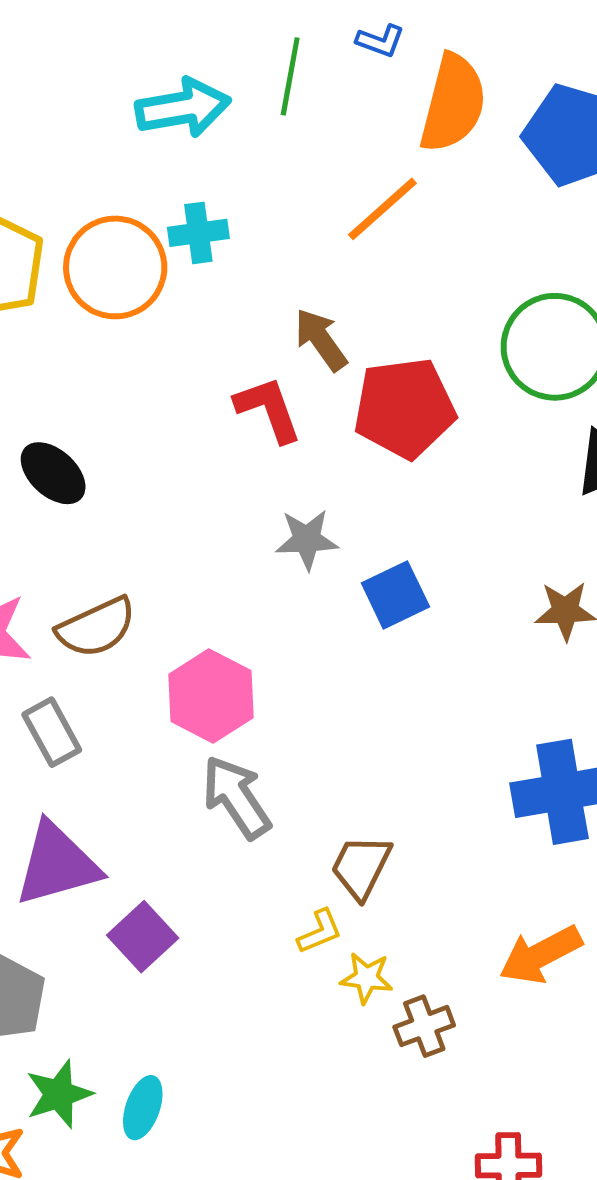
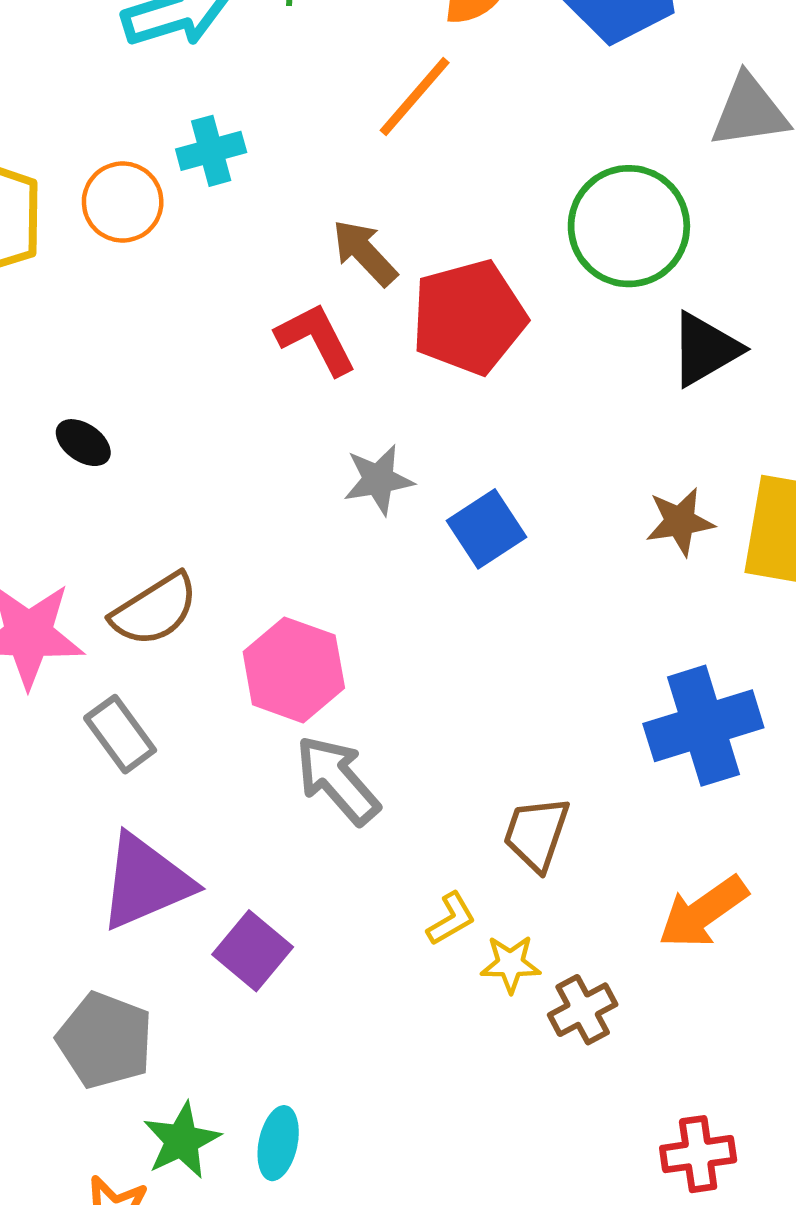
orange circle: (115, 267) -> (123, 202), size x0.7
black ellipse: (53, 473) -> (83, 443), size x0.7
brown trapezoid: (361, 867) -> (536, 834), moved

